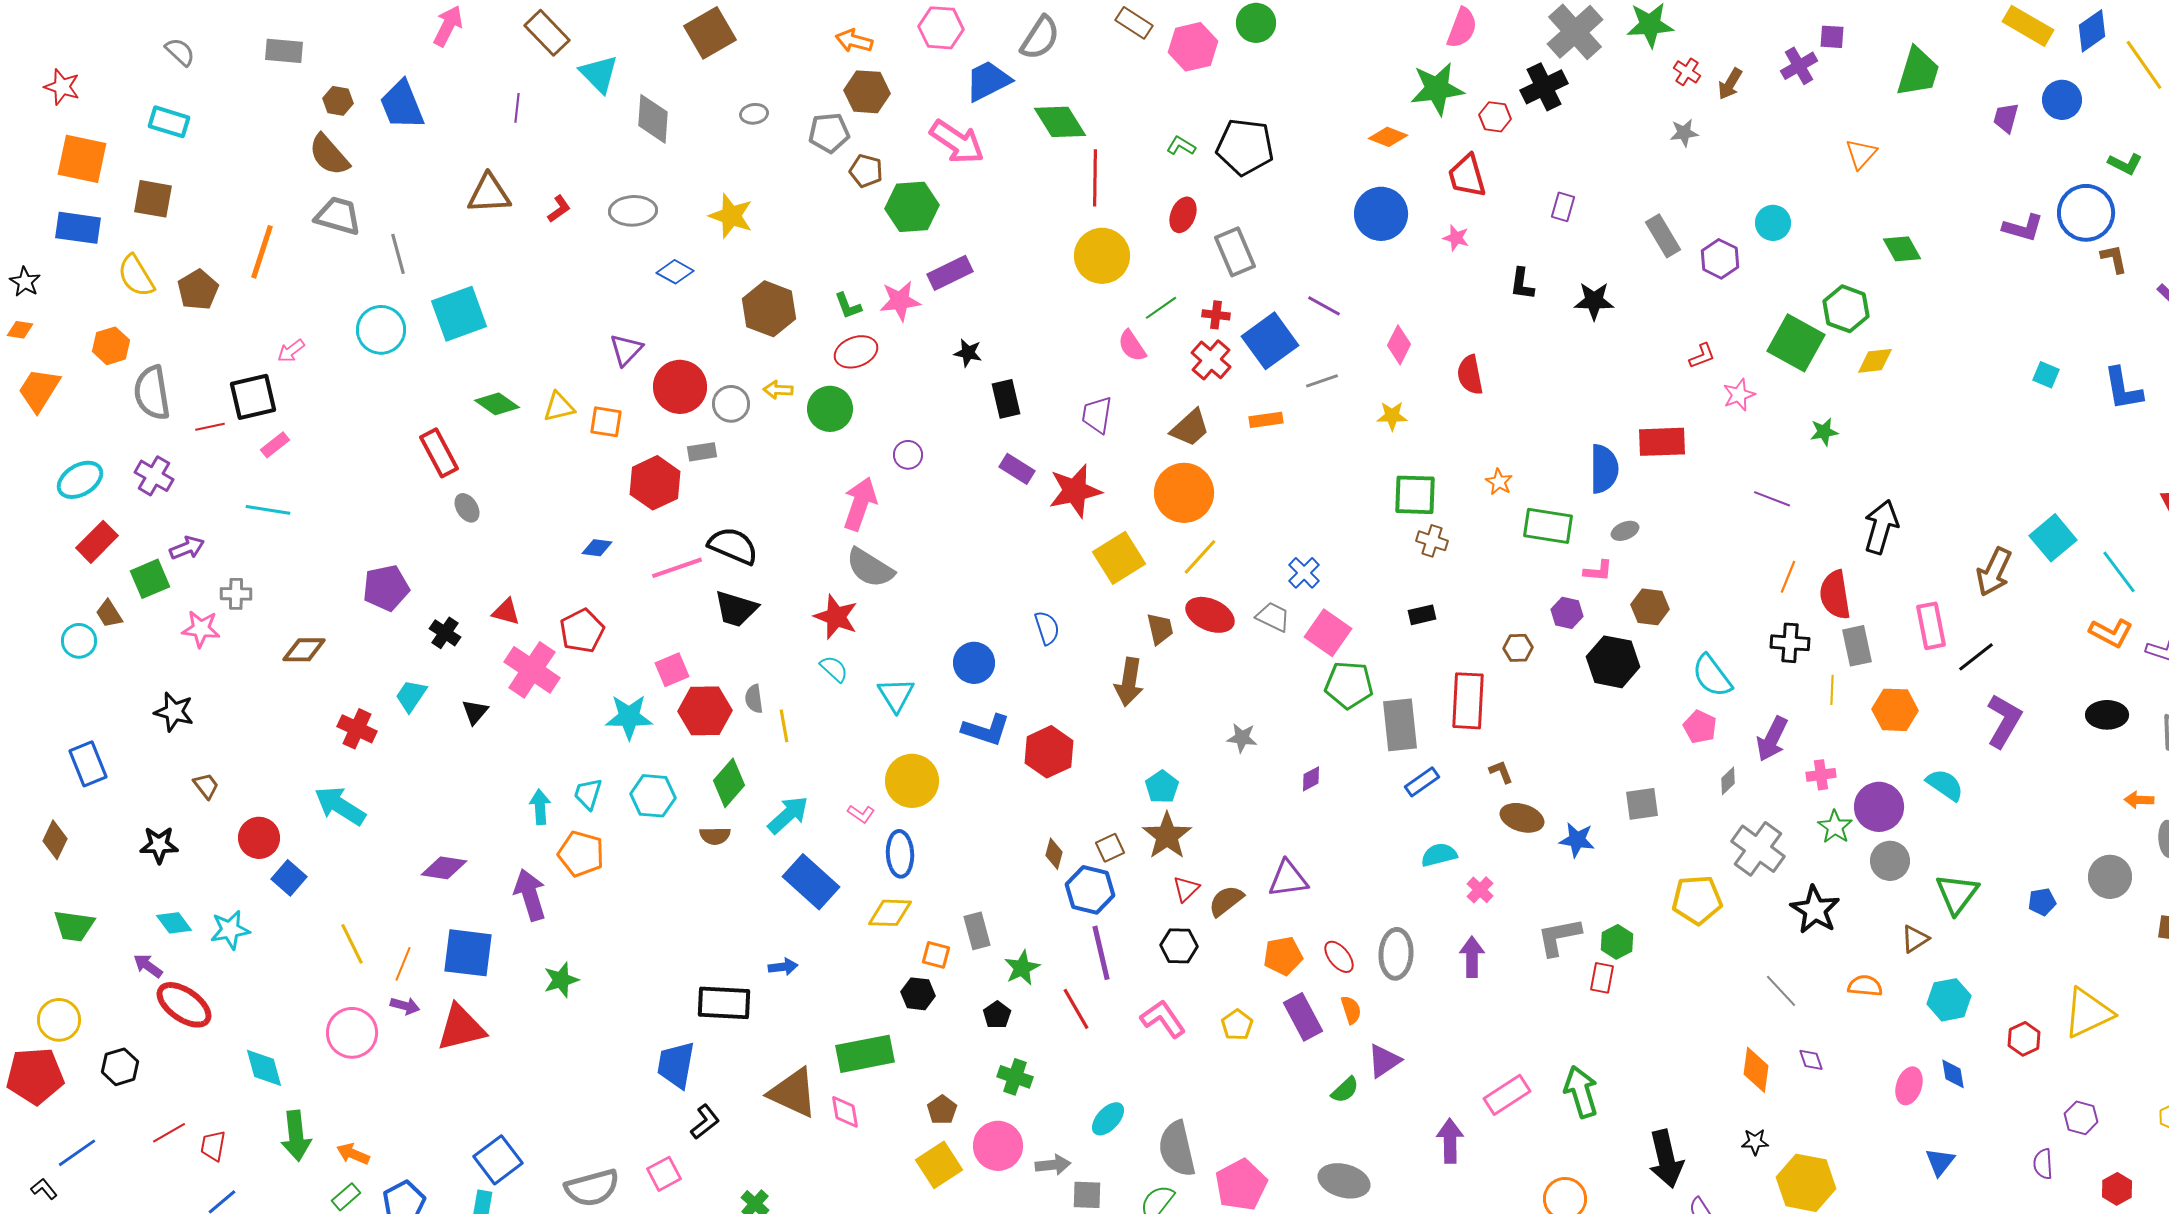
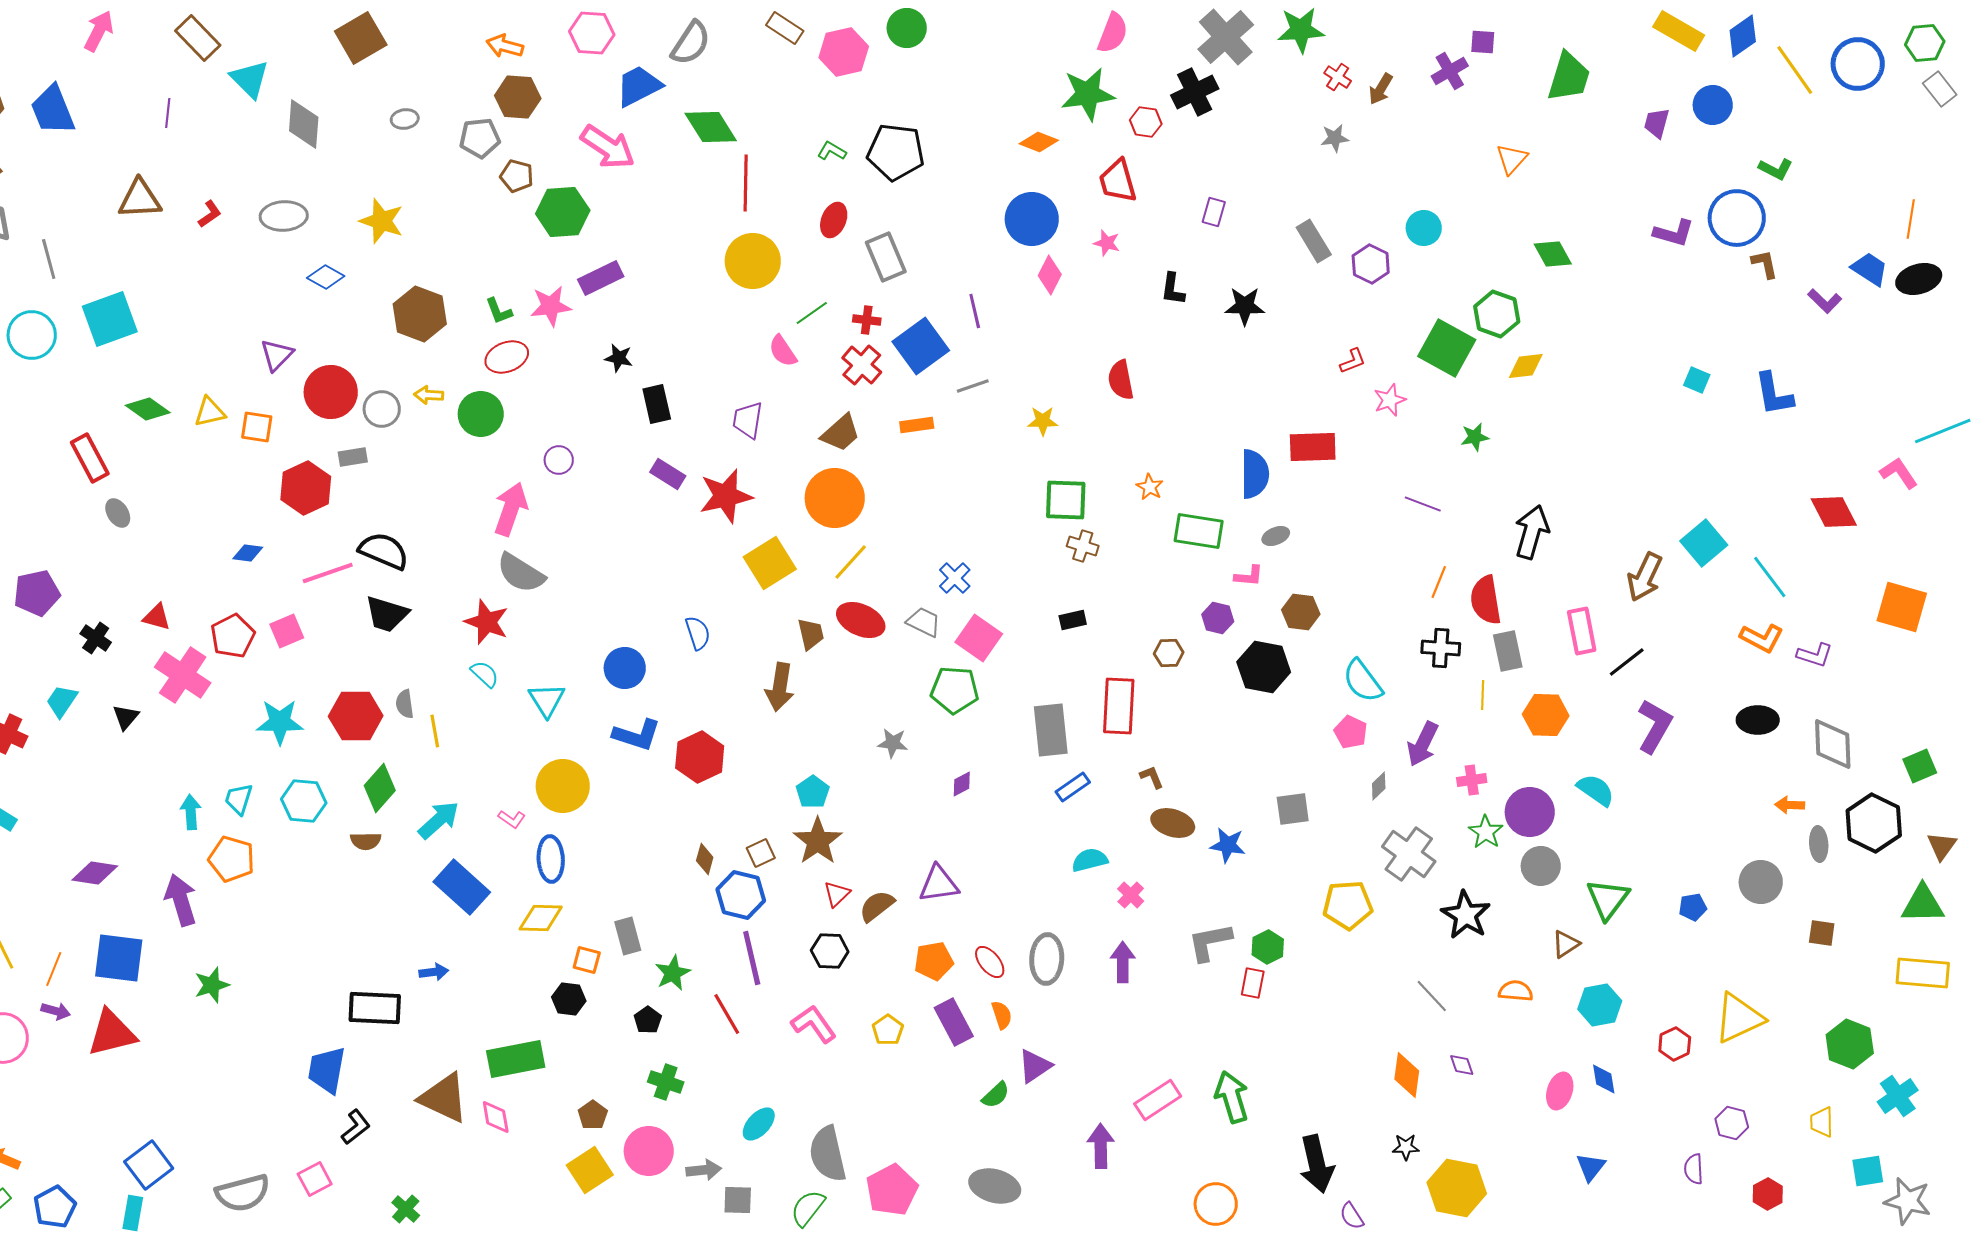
purple line: (1324, 306) -> (975, 311), turned 48
pink diamond: (1399, 345) -> (1050, 275), moved
pink square: (672, 670) -> (287, 631), moved
green pentagon: (1349, 685) -> (955, 690), moved

